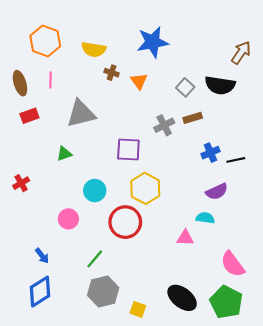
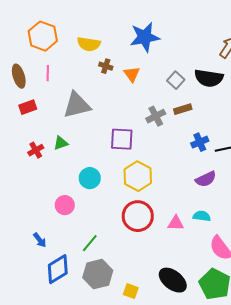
red cross: (21, 183) -> (36, 150), moved
cyan semicircle: (205, 218) -> (202, 216), moved
red circle: (125, 222) -> (138, 216), moved
blue diamond: (40, 292) -> (58, 269), moved

